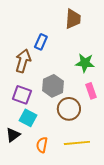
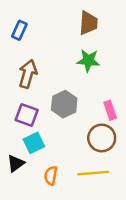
blue rectangle: (41, 42) -> (19, 30), moved
green star: (85, 63) -> (88, 61), moved
brown circle: (69, 109) -> (102, 138), moved
cyan square: (28, 118) -> (34, 143), turned 36

